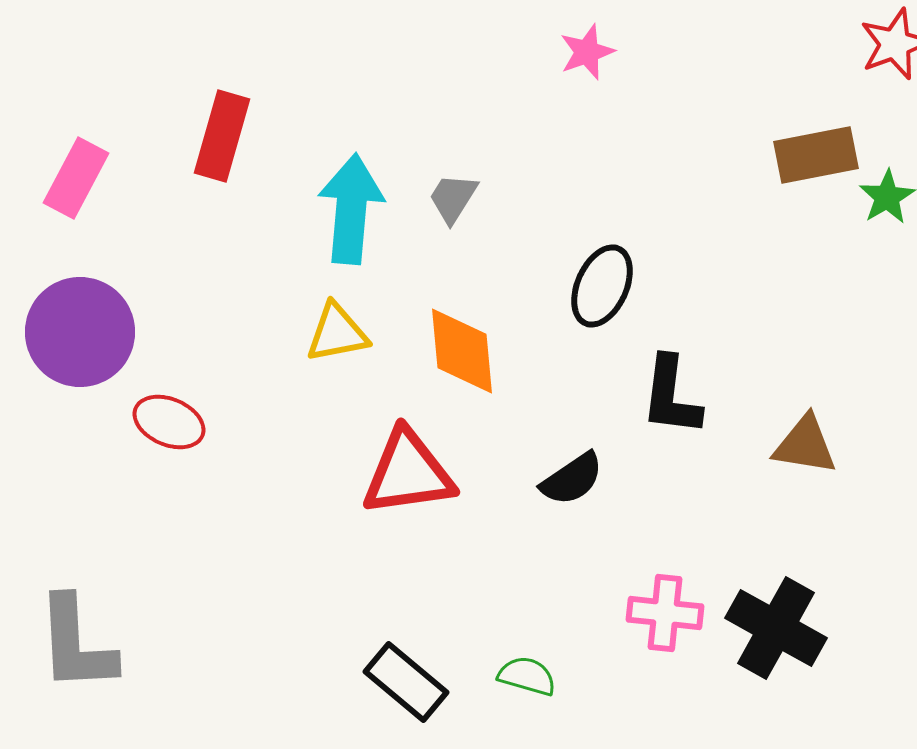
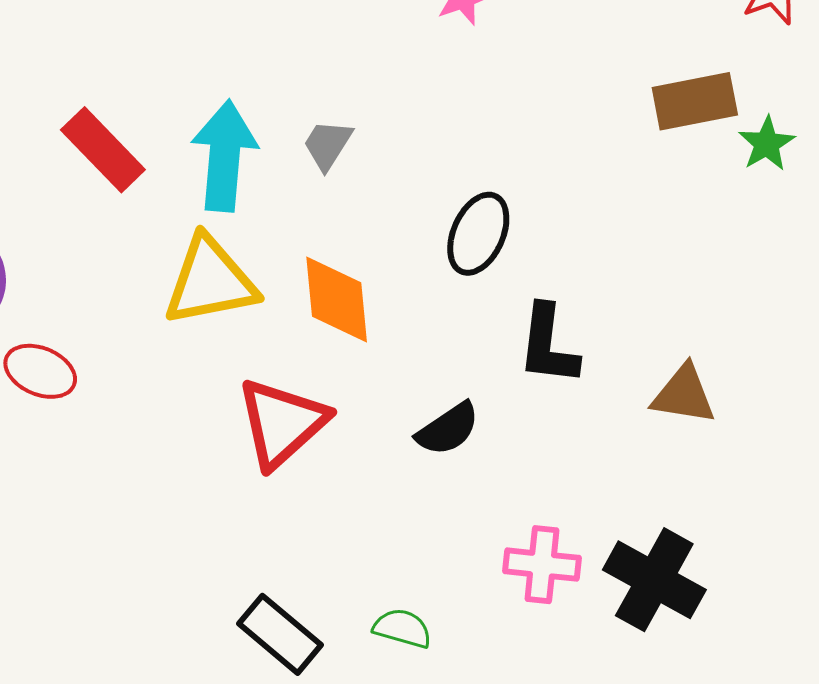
red rectangle: (222, 136) -> (103, 150), moved, turned -60
yellow triangle: (337, 333) -> (210, 281), size x1.5
red triangle: (408, 473) -> (282, 423), turned -34

